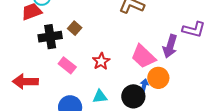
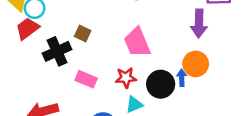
pink trapezoid: (143, 56) -> (137, 42), moved, turned 40
red star: (101, 61) -> (126, 78), moved, turned -30
black circle: (133, 96) -> (161, 84), moved

